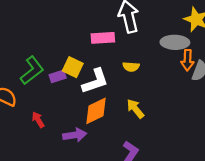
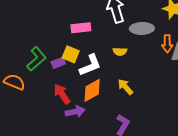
pink rectangle: (103, 38) -> (81, 28), moved
gray ellipse: (175, 42) -> (142, 28), moved
red arrow: (38, 120) -> (62, 94), moved, size x1.5

